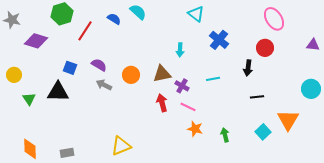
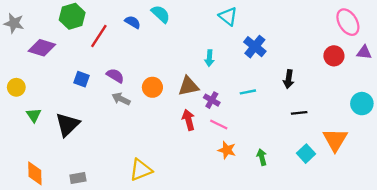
pink ellipse: (274, 19) -> (348, 22), moved
red circle: (265, 48) -> (334, 56), moved
black triangle: (58, 92) -> (67, 125), moved, turned -45

